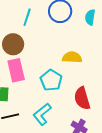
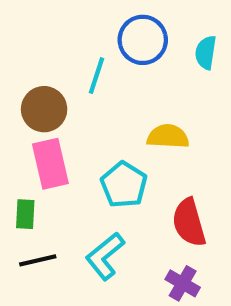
cyan line: (27, 17) -> (97, 76), moved

